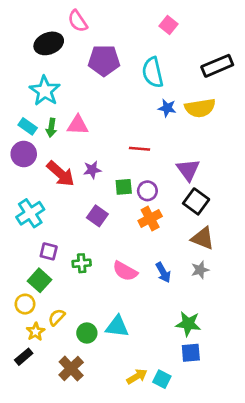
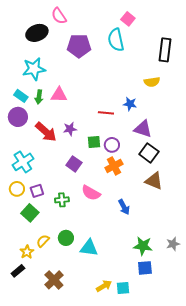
black rectangle: (217, 66) -> (165, 50), turned -60
cyan semicircle: (153, 72) -> (116, 40), moved
cyan star: (45, 91) -> (34, 69), turned 30
blue star: (167, 108) -> (130, 104), moved
yellow semicircle: (200, 108) -> (152, 82), size x0.7
purple triangle: (188, 170) -> (143, 129), turned -36
purple square: (49, 251) -> (37, 191), turned -32
gray star: (200, 270) -> (173, 244), moved
pink semicircle: (125, 271) -> (91, 193), moved
yellow circle: (25, 304) -> (17, 189), moved
green circle: (87, 333) -> (66, 238), moved
cyan square: (162, 379) -> (123, 288), turned -32

